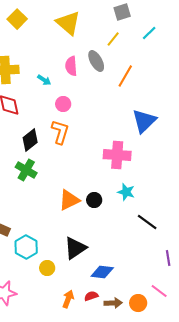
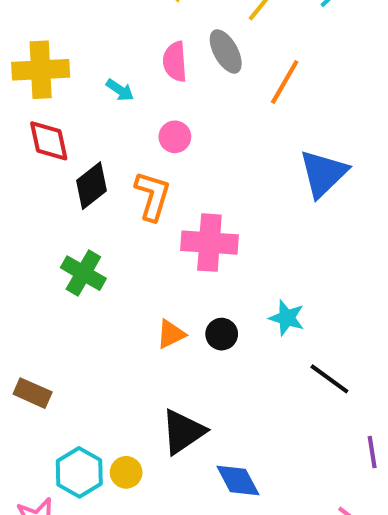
pink circle: (63, 104) -> (175, 137), moved
black diamond: (30, 140) -> (92, 186), moved
pink cross: (117, 155) -> (209, 243), moved
orange triangle: (69, 200) -> (171, 334), size x0.7
cyan hexagon: (26, 247) -> (79, 472), moved
blue diamond: (102, 272) -> (238, 480), turned 55

